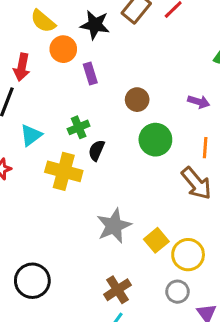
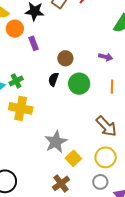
green cross: (79, 127) -> (16, 81), moved
black semicircle: (97, 150) -> (53, 79), moved
brown arrow: (196, 183) -> (106, 126), moved
yellow square: (156, 240) -> (73, 158), moved

